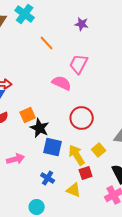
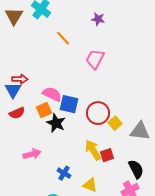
pink semicircle: (62, 83) -> (52, 94), moved
blue square: (53, 147) -> (69, 104), moved
yellow square: (99, 150) -> (115, 123), moved
red square: (86, 173) -> (107, 155), moved

